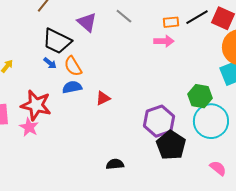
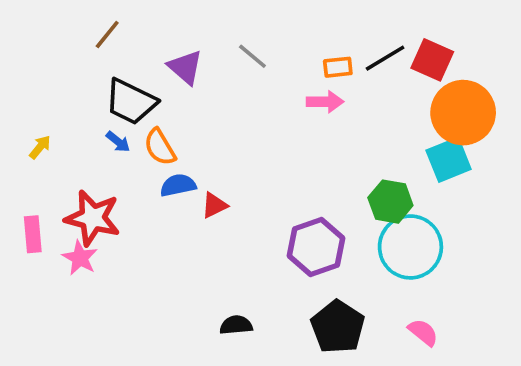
blue semicircle: (72, 87) -> (178, 185), moved
black pentagon: (171, 145) -> (338, 327), moved

